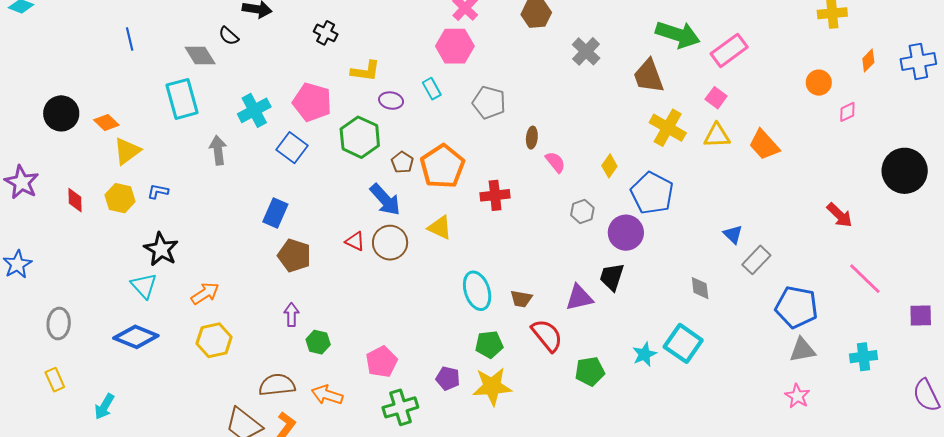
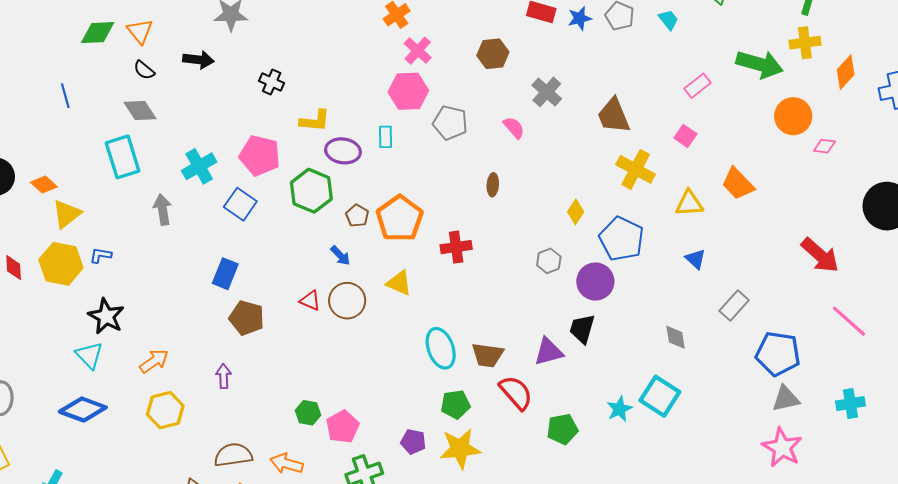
green arrow: (678, 34) -> (760, 64), moved
black semicircle: (229, 36) -> (144, 70), moved
pink rectangle: (729, 50) -> (697, 86), size x0.7
orange diamond: (868, 61) -> (846, 72), moved, size x1.4
orange circle: (819, 83) -> (793, 116), size x1.4
cyan rectangle: (432, 89) -> (386, 137), turned 30
purple ellipse: (391, 101) -> (343, 151), size x1.4
gray pentagon: (489, 102) -> (450, 123), moved
pink diamond: (847, 112) -> (824, 146), turned 35
yellow triangle: (717, 136) -> (689, 203), moved
pink semicircle: (555, 162) -> (514, 128), moved
yellow hexagon: (120, 198) -> (61, 264), size x1.4
blue arrow: (385, 200) -> (340, 256), size x0.6
red arrow: (840, 215) -> (820, 255), size x1.4
blue triangle: (733, 234) -> (696, 259), moved
brown trapezoid: (521, 299) -> (488, 355), size x1.4
purple arrow: (292, 315) -> (224, 376), moved
green hexagon: (318, 342) -> (308, 413), moved
pink star: (797, 396) -> (782, 447), size x1.5

